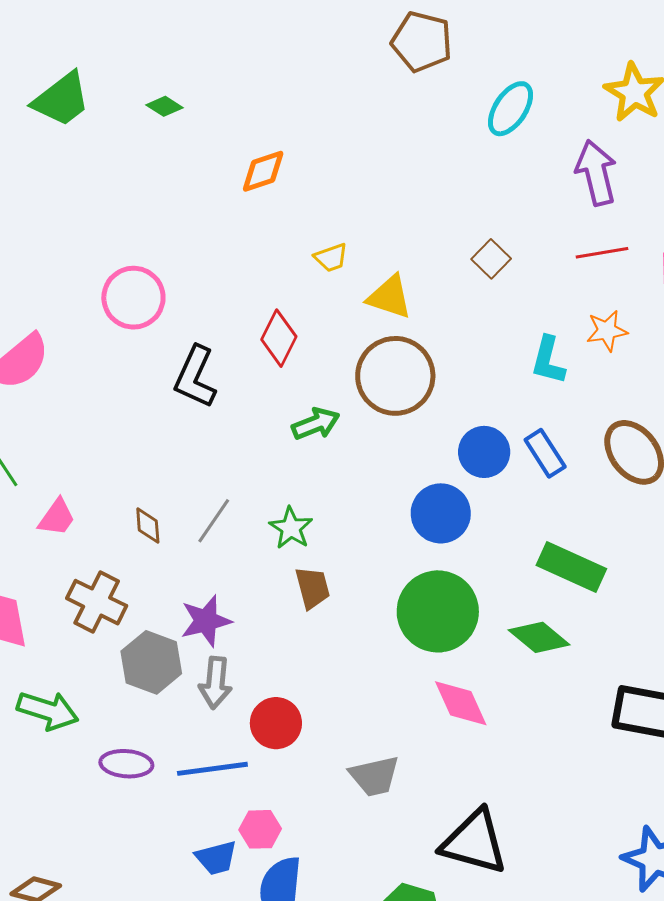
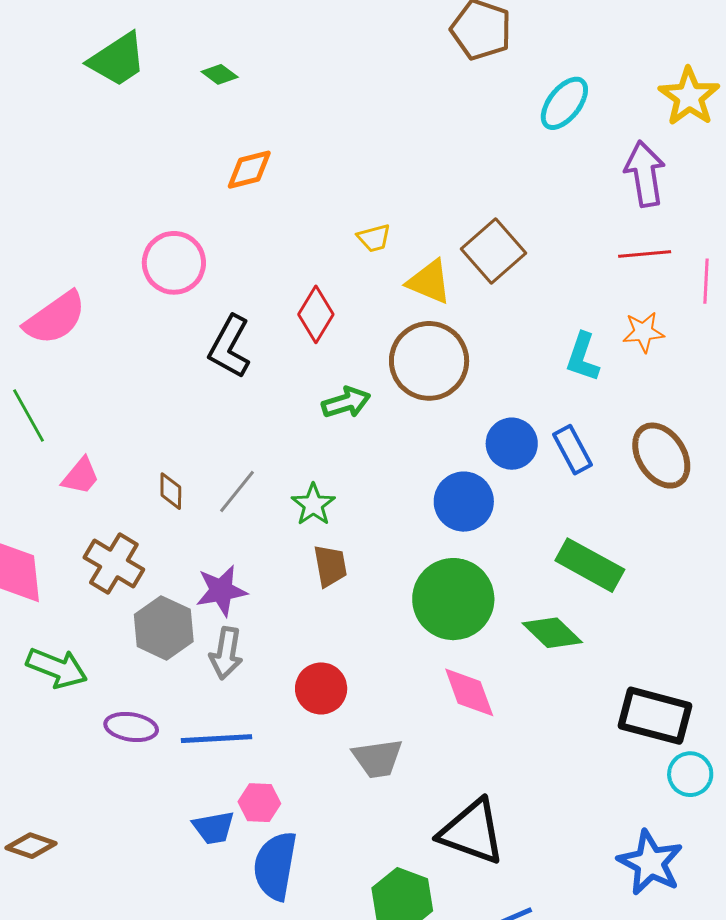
orange diamond: (263, 171) -> (249, 170), moved
brown square: (491, 259) -> (493, 251), moved, size x1.6
red circle: (276, 723) -> (321, 688), moved

